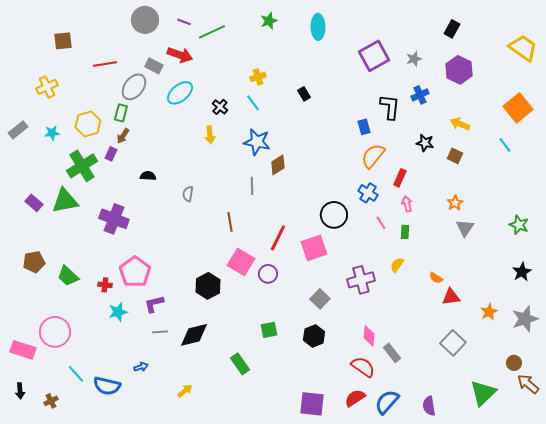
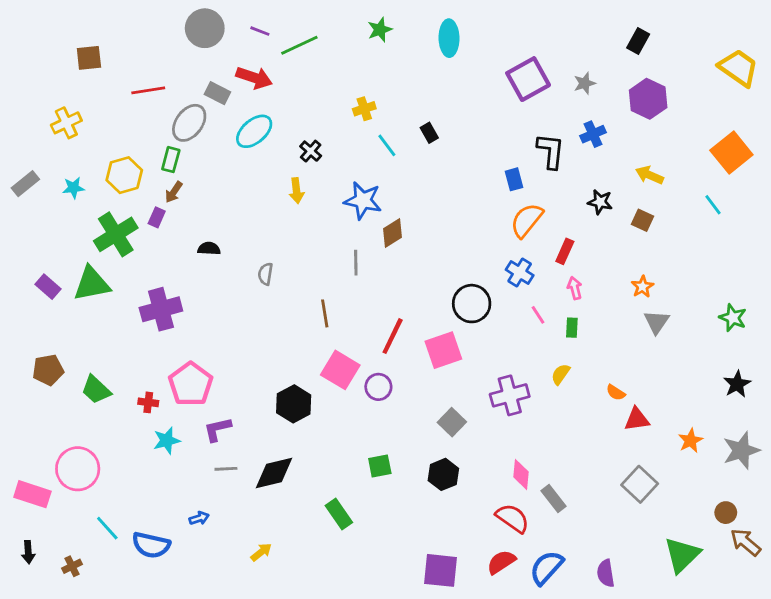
cyan line: (253, 103) -> (387, 145), moved
purple cross: (114, 219) -> (161, 309), turned -36

